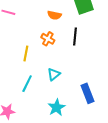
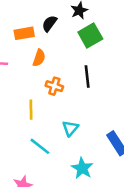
orange semicircle: (54, 15) -> (39, 58), moved, turned -72
cyan line: (27, 84) -> (40, 146), turned -66

